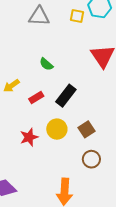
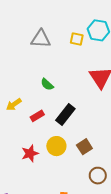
brown circle: (91, 159) -> (98, 176), moved

